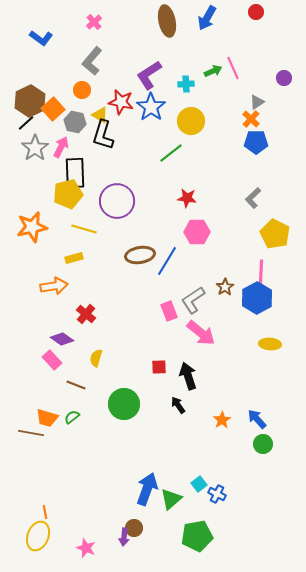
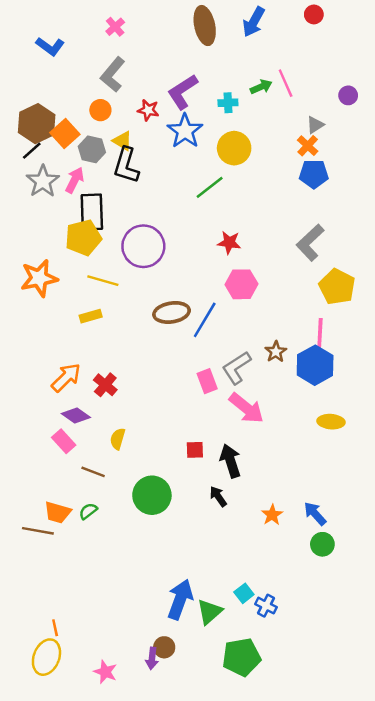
red star: (121, 102) -> (148, 110), moved, size x0.7
gray L-shape: (253, 198) -> (310, 243), size x1.4
orange arrow: (54, 286) -> (66, 377), moved, turned -36

